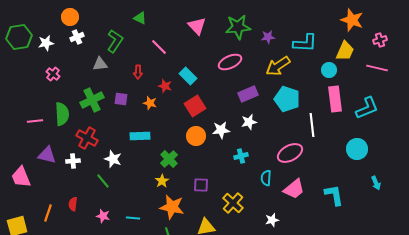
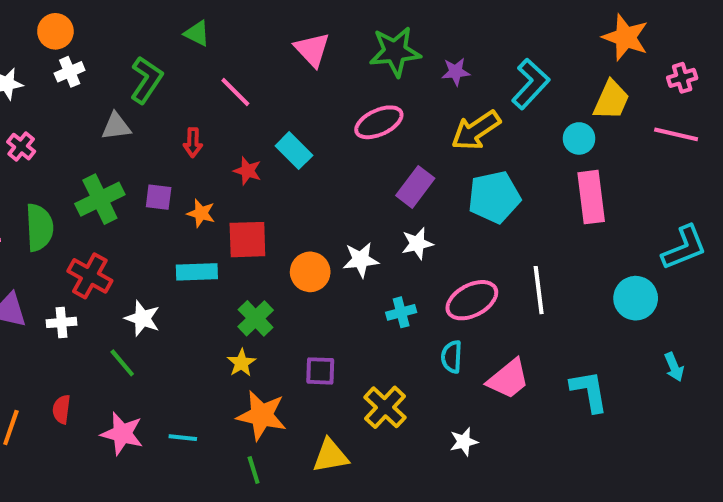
cyan L-shape: (305, 43) -> (530, 84), turned -50
purple rectangle: (248, 94) -> (415, 187), turned -30
cyan pentagon: (287, 99) -> (494, 197), turned -30
orange star: (150, 103) -> (201, 213), moved
red square: (195, 106) -> (247, 240), moved, turned 30
cyan L-shape: (367, 108) -> (684, 248), moved
white line: (312, 125) -> (539, 290), moved
pink ellipse: (290, 153) -> (472, 300), moved
pink star: (103, 216) -> (122, 434), size x1.5

